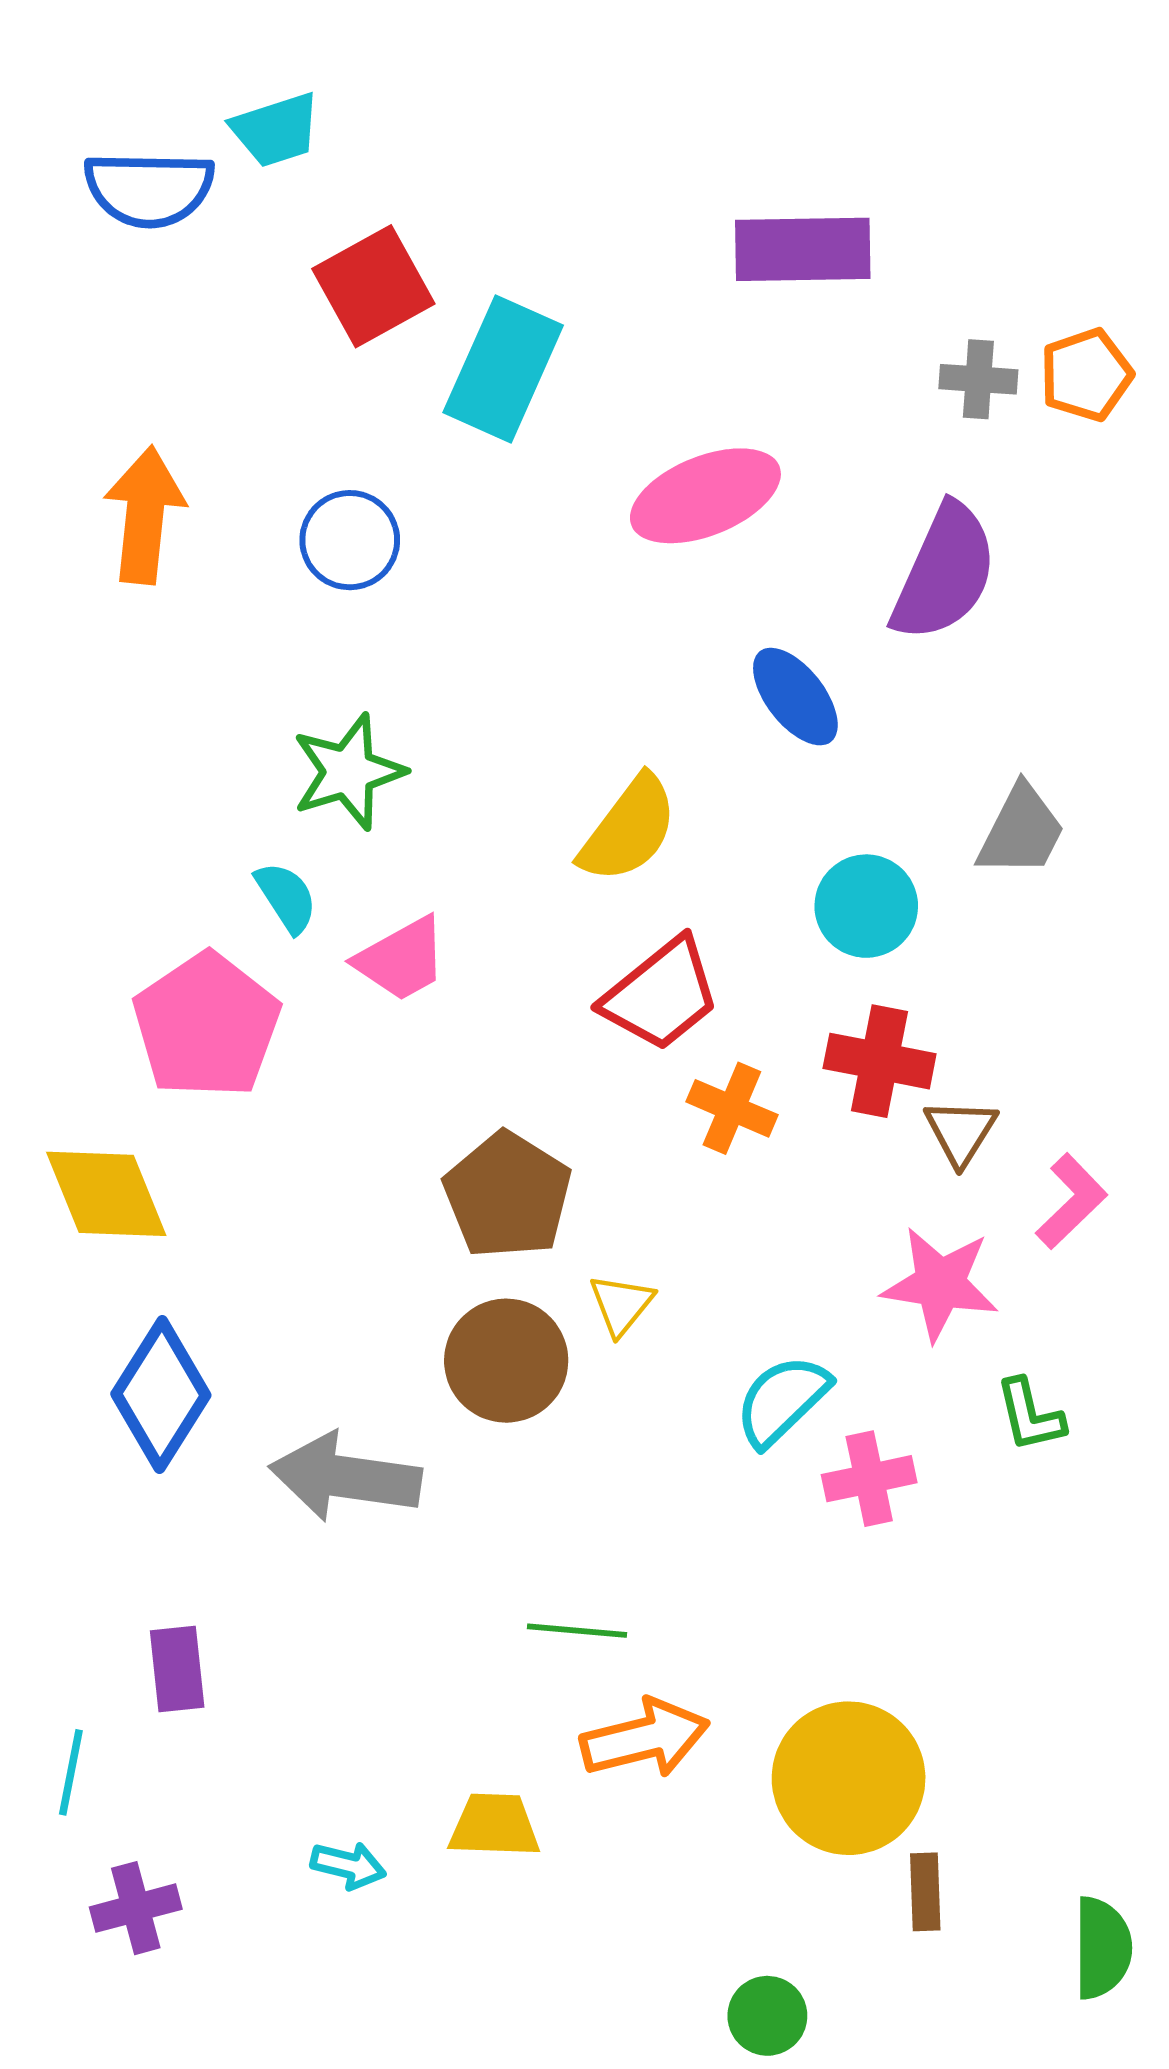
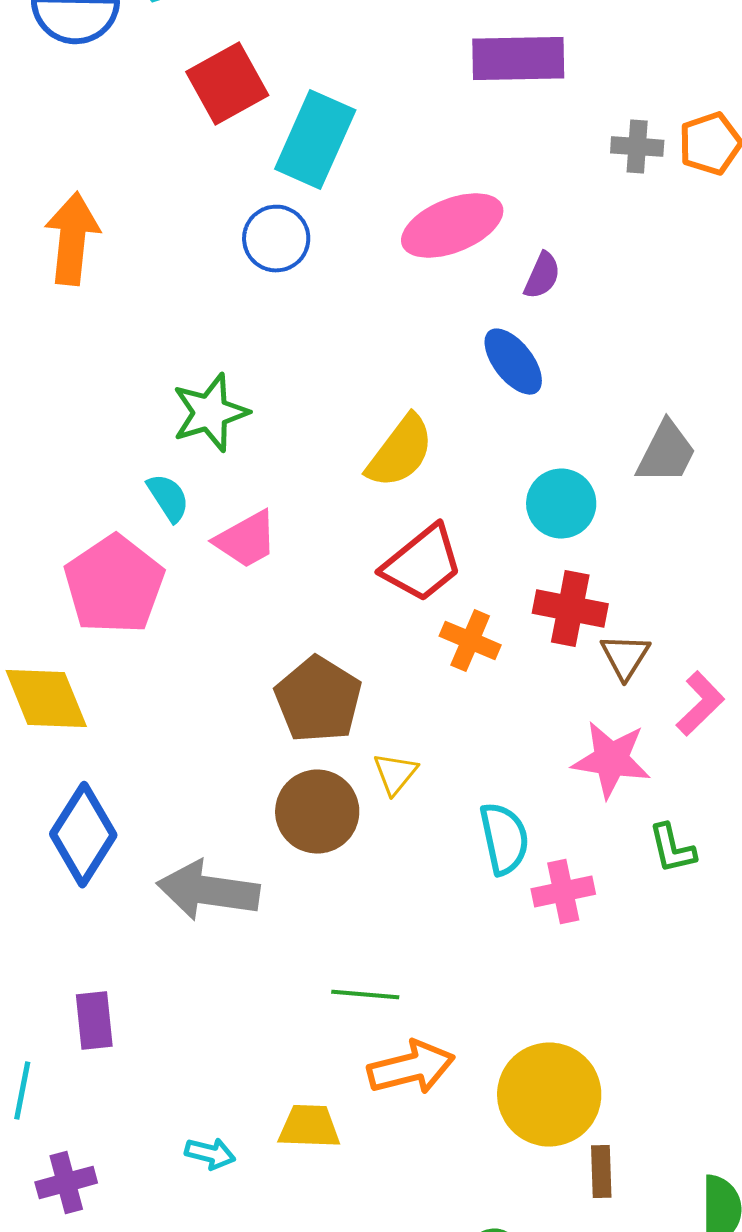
blue circle: (350, 540) -> (276, 239), moved
purple semicircle: (944, 573) -> (542, 276), moved, size x0.5
cyan semicircle: (782, 1400) -> (504, 839), turned 122

